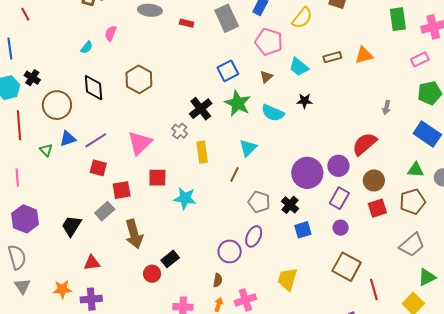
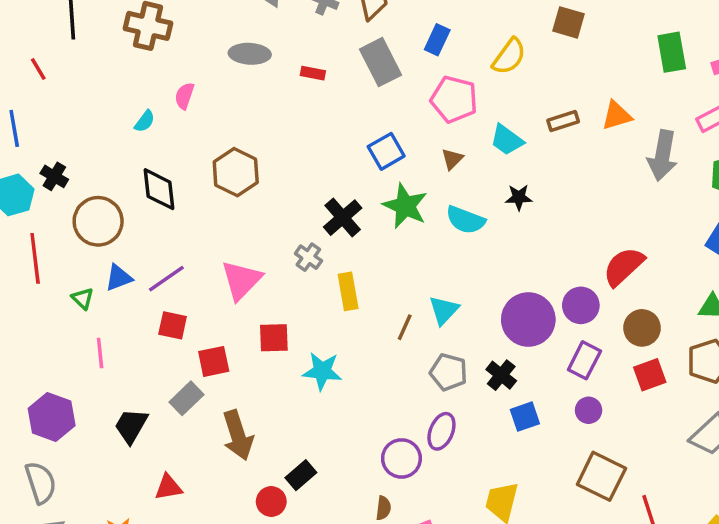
gray arrow: (386, 107) -> (663, 156), moved, size x2.0
cyan triangle: (248, 148) -> (444, 310), moved
pink line: (17, 178) -> (100, 353), moved

